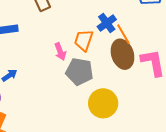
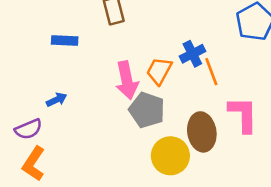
pink arrow: (60, 52) -> (127, 80), size x1.6
brown ellipse: (122, 54) -> (202, 132), moved

